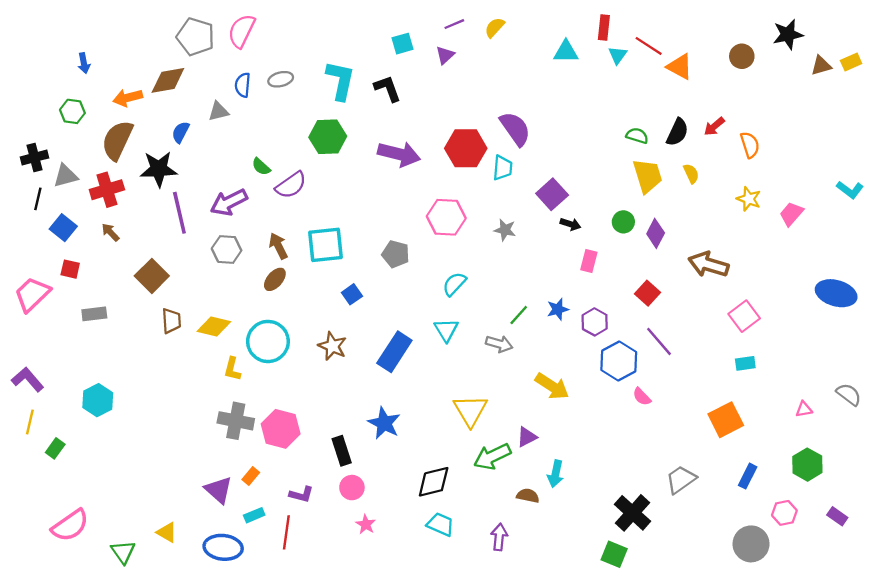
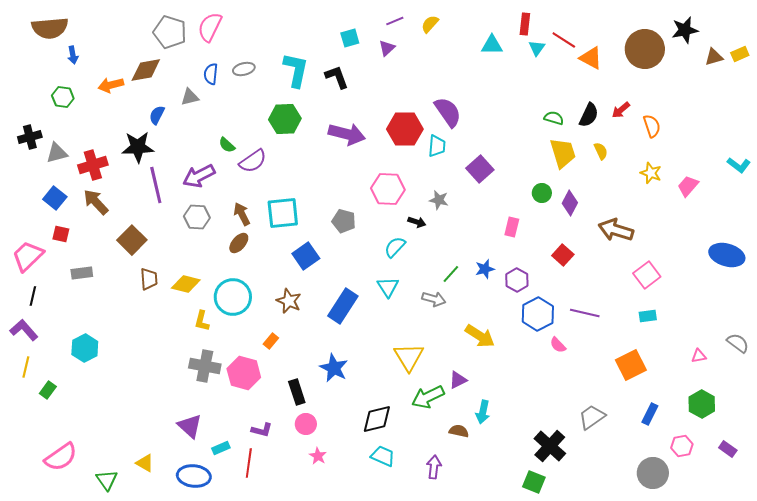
brown circle: (742, 56) -> (645, 49), size x1.8
brown semicircle: (117, 140) -> (50, 28), moved, turned -120
black line: (38, 199) -> (33, 296), moved
black arrow: (570, 224) -> (417, 222), moved
brown arrow: (110, 232) -> (96, 202), size x1.6
blue square: (352, 294) -> (306, 256), size x1.5
purple line: (659, 341) -> (585, 313), moved, turned -36
orange rectangle: (251, 476) -> (271, 341), moved

